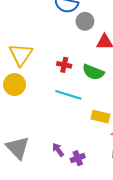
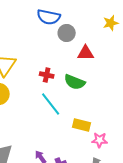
cyan line: (68, 95) -> (51, 104), turned 35

